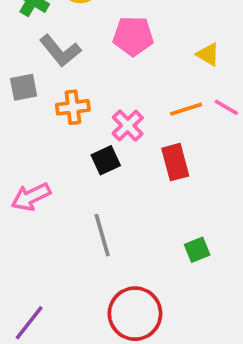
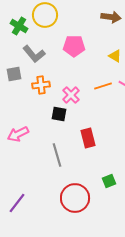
black square: (106, 160) -> (59, 114), turned 35
red rectangle: (175, 162) -> (88, 138), moved
green square: (197, 250) -> (109, 181), moved

